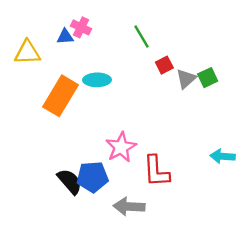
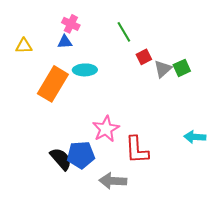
blue triangle: (65, 37) -> (65, 42), moved
yellow triangle: (27, 52) -> (24, 46), size x0.7

